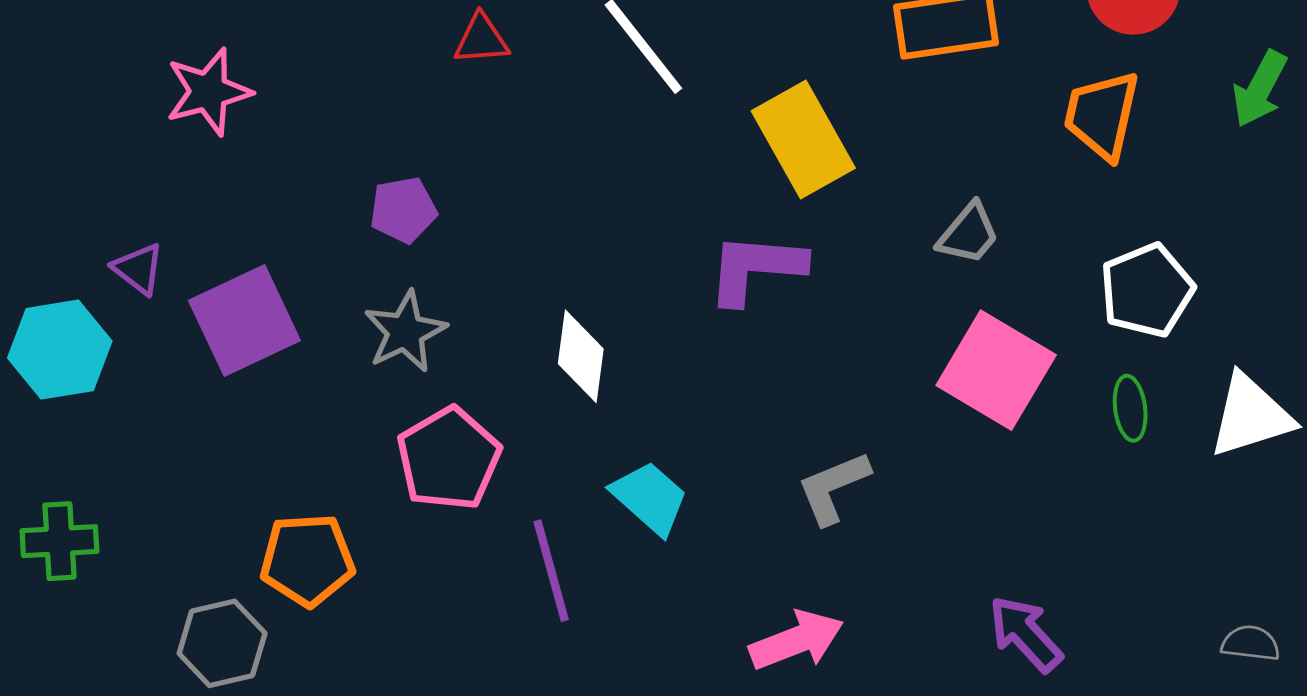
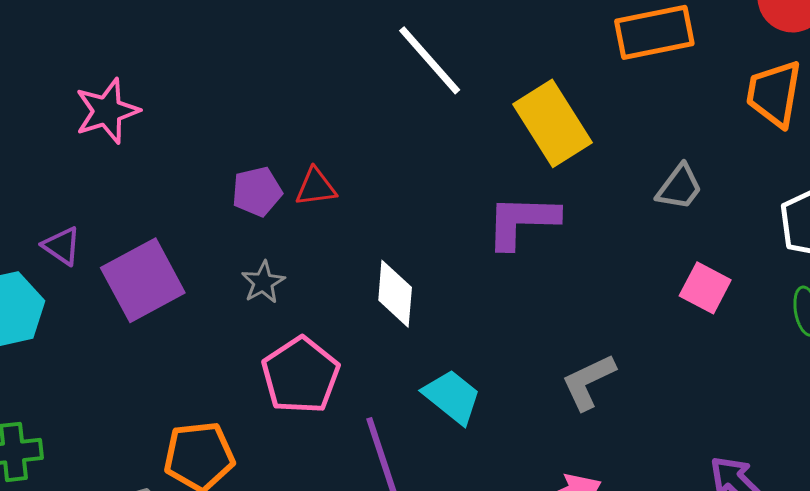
red triangle: (481, 39) -> (316, 187), moved
gray star: (405, 332) -> (263, 282), size x0.7
pink square: (996, 370) -> (705, 288), size x0.6

